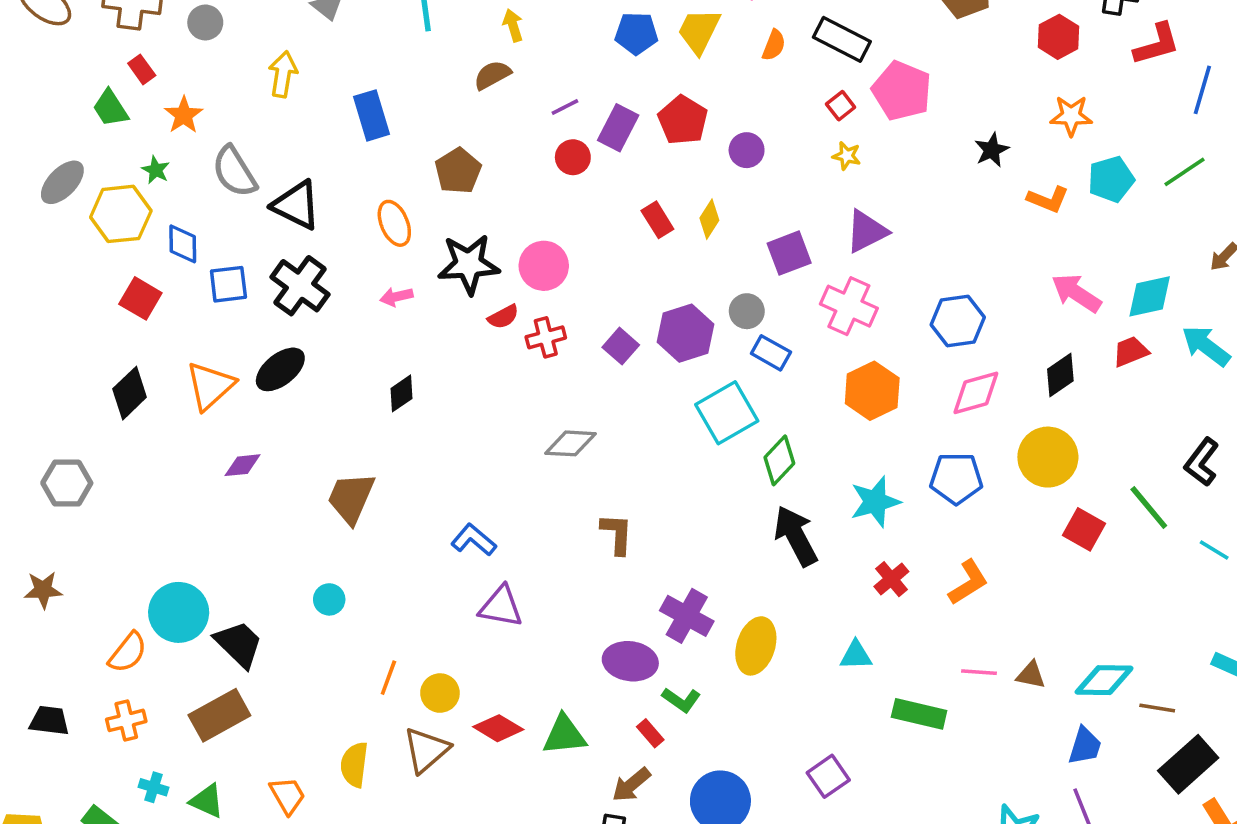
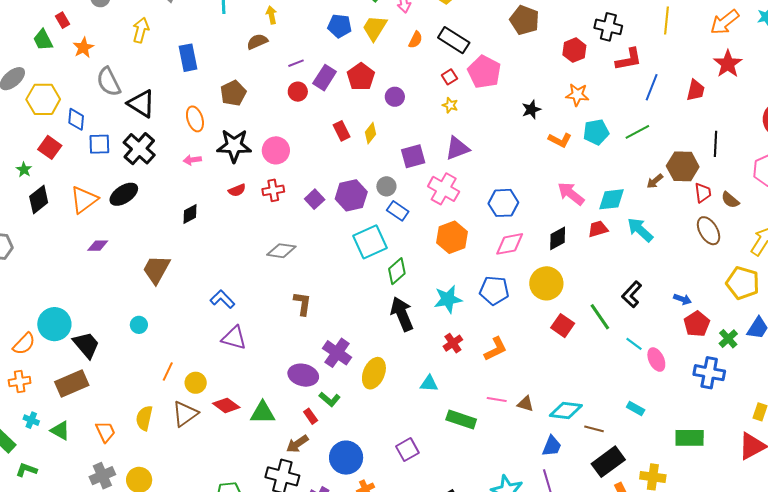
green star: (156, 170) -> (24, 170), moved
red semicircle: (503, 317) -> (237, 190), moved

